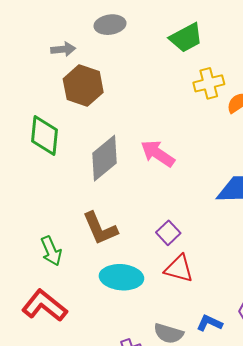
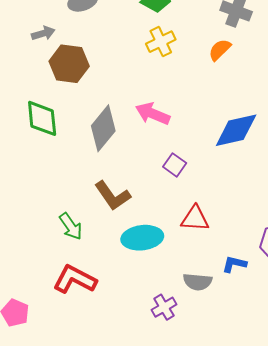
yellow cross: (209, 83) -> (161, 42), moved
purple square: (168, 233) -> (175, 165), moved

